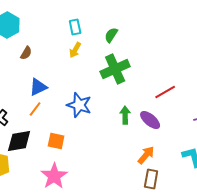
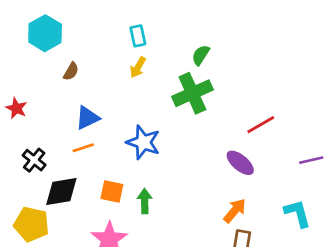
green semicircle: (111, 35) -> (201, 55), moved
orange line: (35, 109) -> (83, 148), turned 35
green arrow: (125, 115) -> (145, 201), moved

